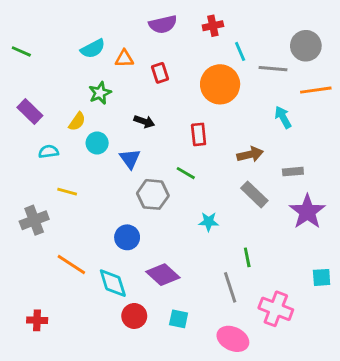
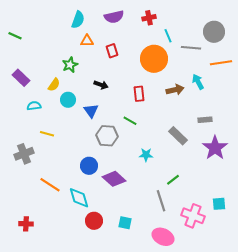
cyan semicircle: (93, 49) -> (78, 20), moved, turned -42
brown arrow: (250, 154) -> (175, 90), moved
green line: (247, 257) -> (173, 180), turned 64
purple diamond: (163, 275) -> (114, 179), moved
cyan square: (322, 277) -> (219, 204), moved

